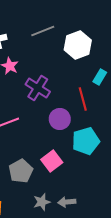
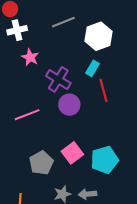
cyan rectangle: (100, 77) -> (93, 68), moved
purple circle: (60, 119) -> (69, 105), moved
cyan pentagon: (86, 141) -> (105, 160), moved

